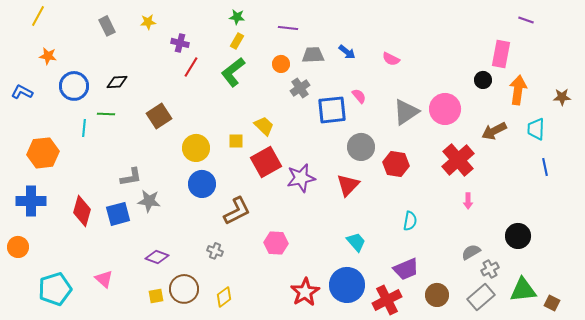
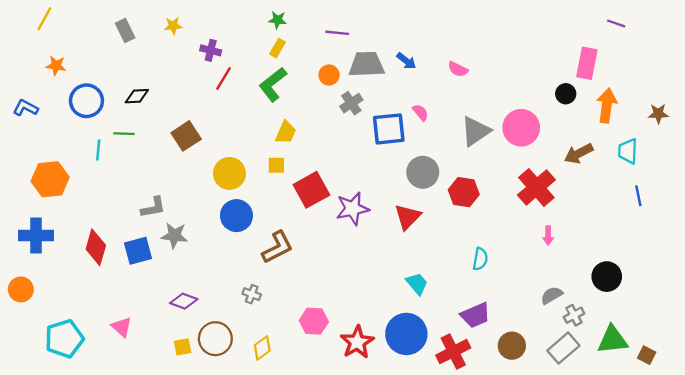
gray trapezoid: (313, 55) -> (367, 64), size x1.4
yellow trapezoid: (264, 126) -> (286, 132), moved, turned 70
pink hexagon: (276, 243) -> (314, 321), moved

